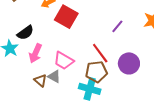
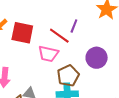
red line: (100, 53) -> (59, 36), moved
pink trapezoid: (64, 61) -> (48, 54), moved

